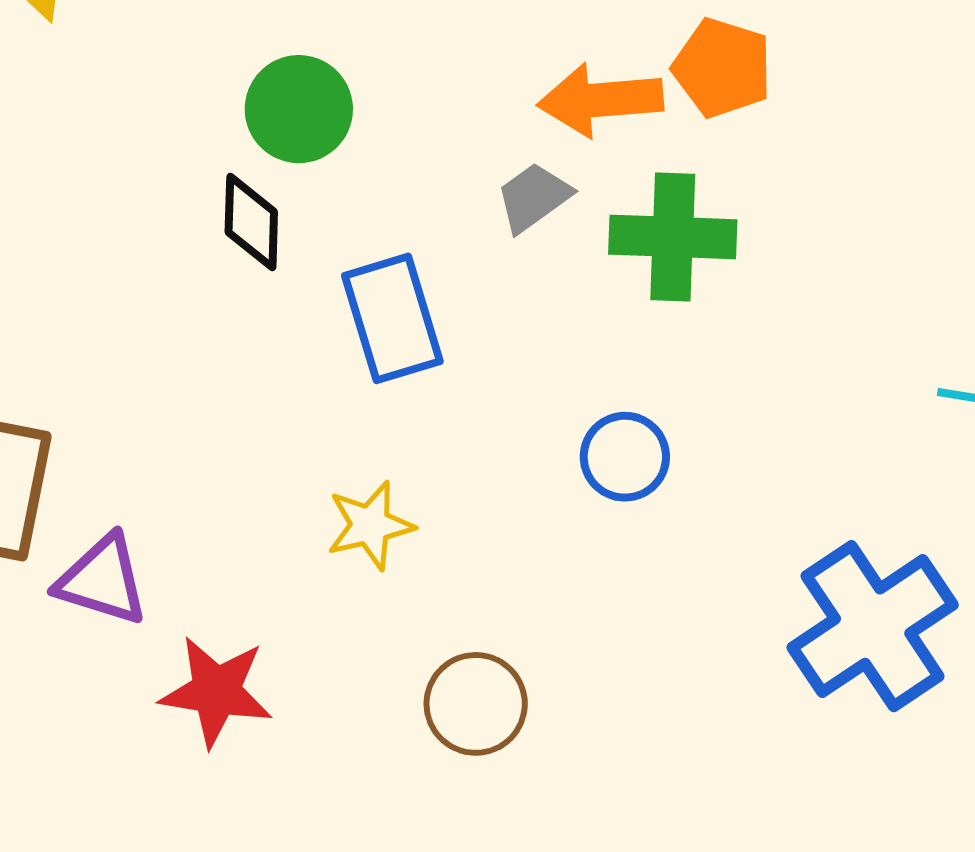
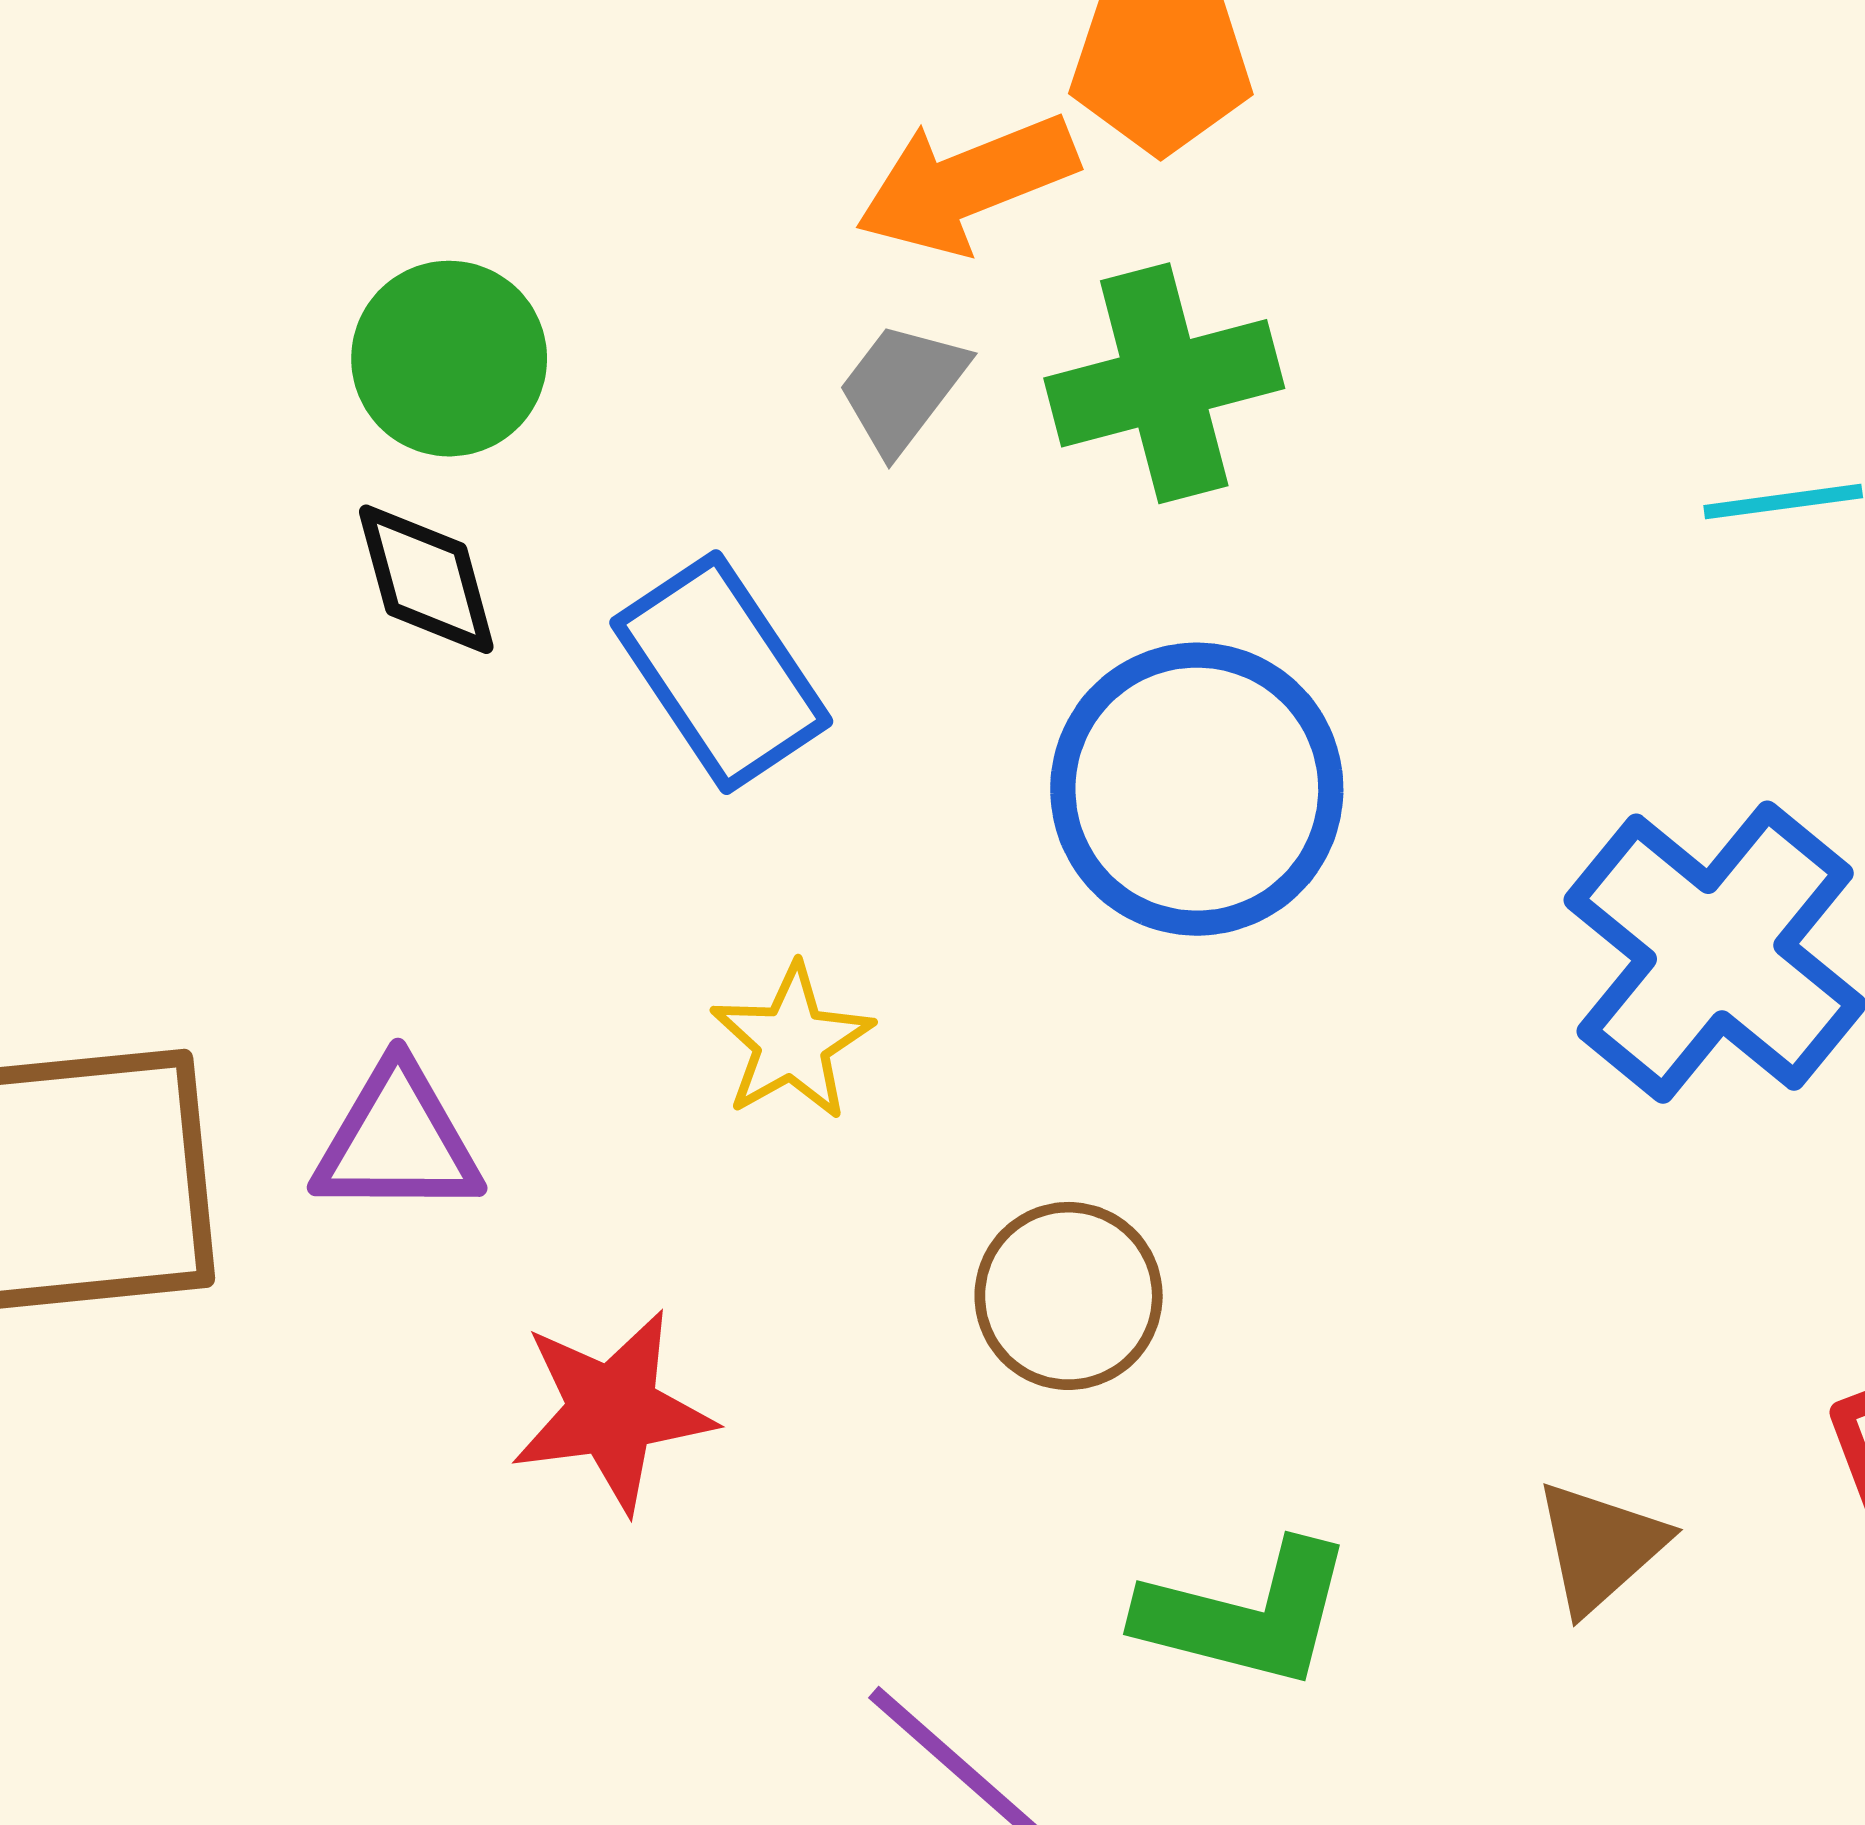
blue circle: (625, 457) -> (1197, 789), size x1.8
purple triangle: (102, 580) -> (397, 1141), moved

